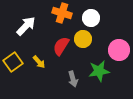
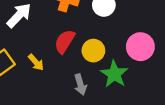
yellow circle: (83, 39) -> (93, 51), moved
green star: (99, 71) -> (114, 74), turned -30

